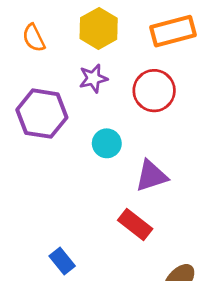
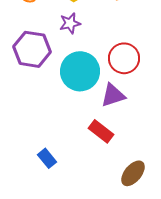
red circle: (154, 91) -> (124, 58), moved
cyan circle: (107, 143) -> (80, 71), size x1.8

